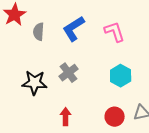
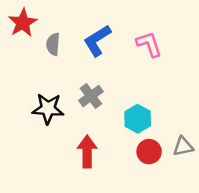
cyan hexagon: (121, 76) -> (138, 119), moved
red arrow: (66, 117) -> (87, 152), size x1.4

